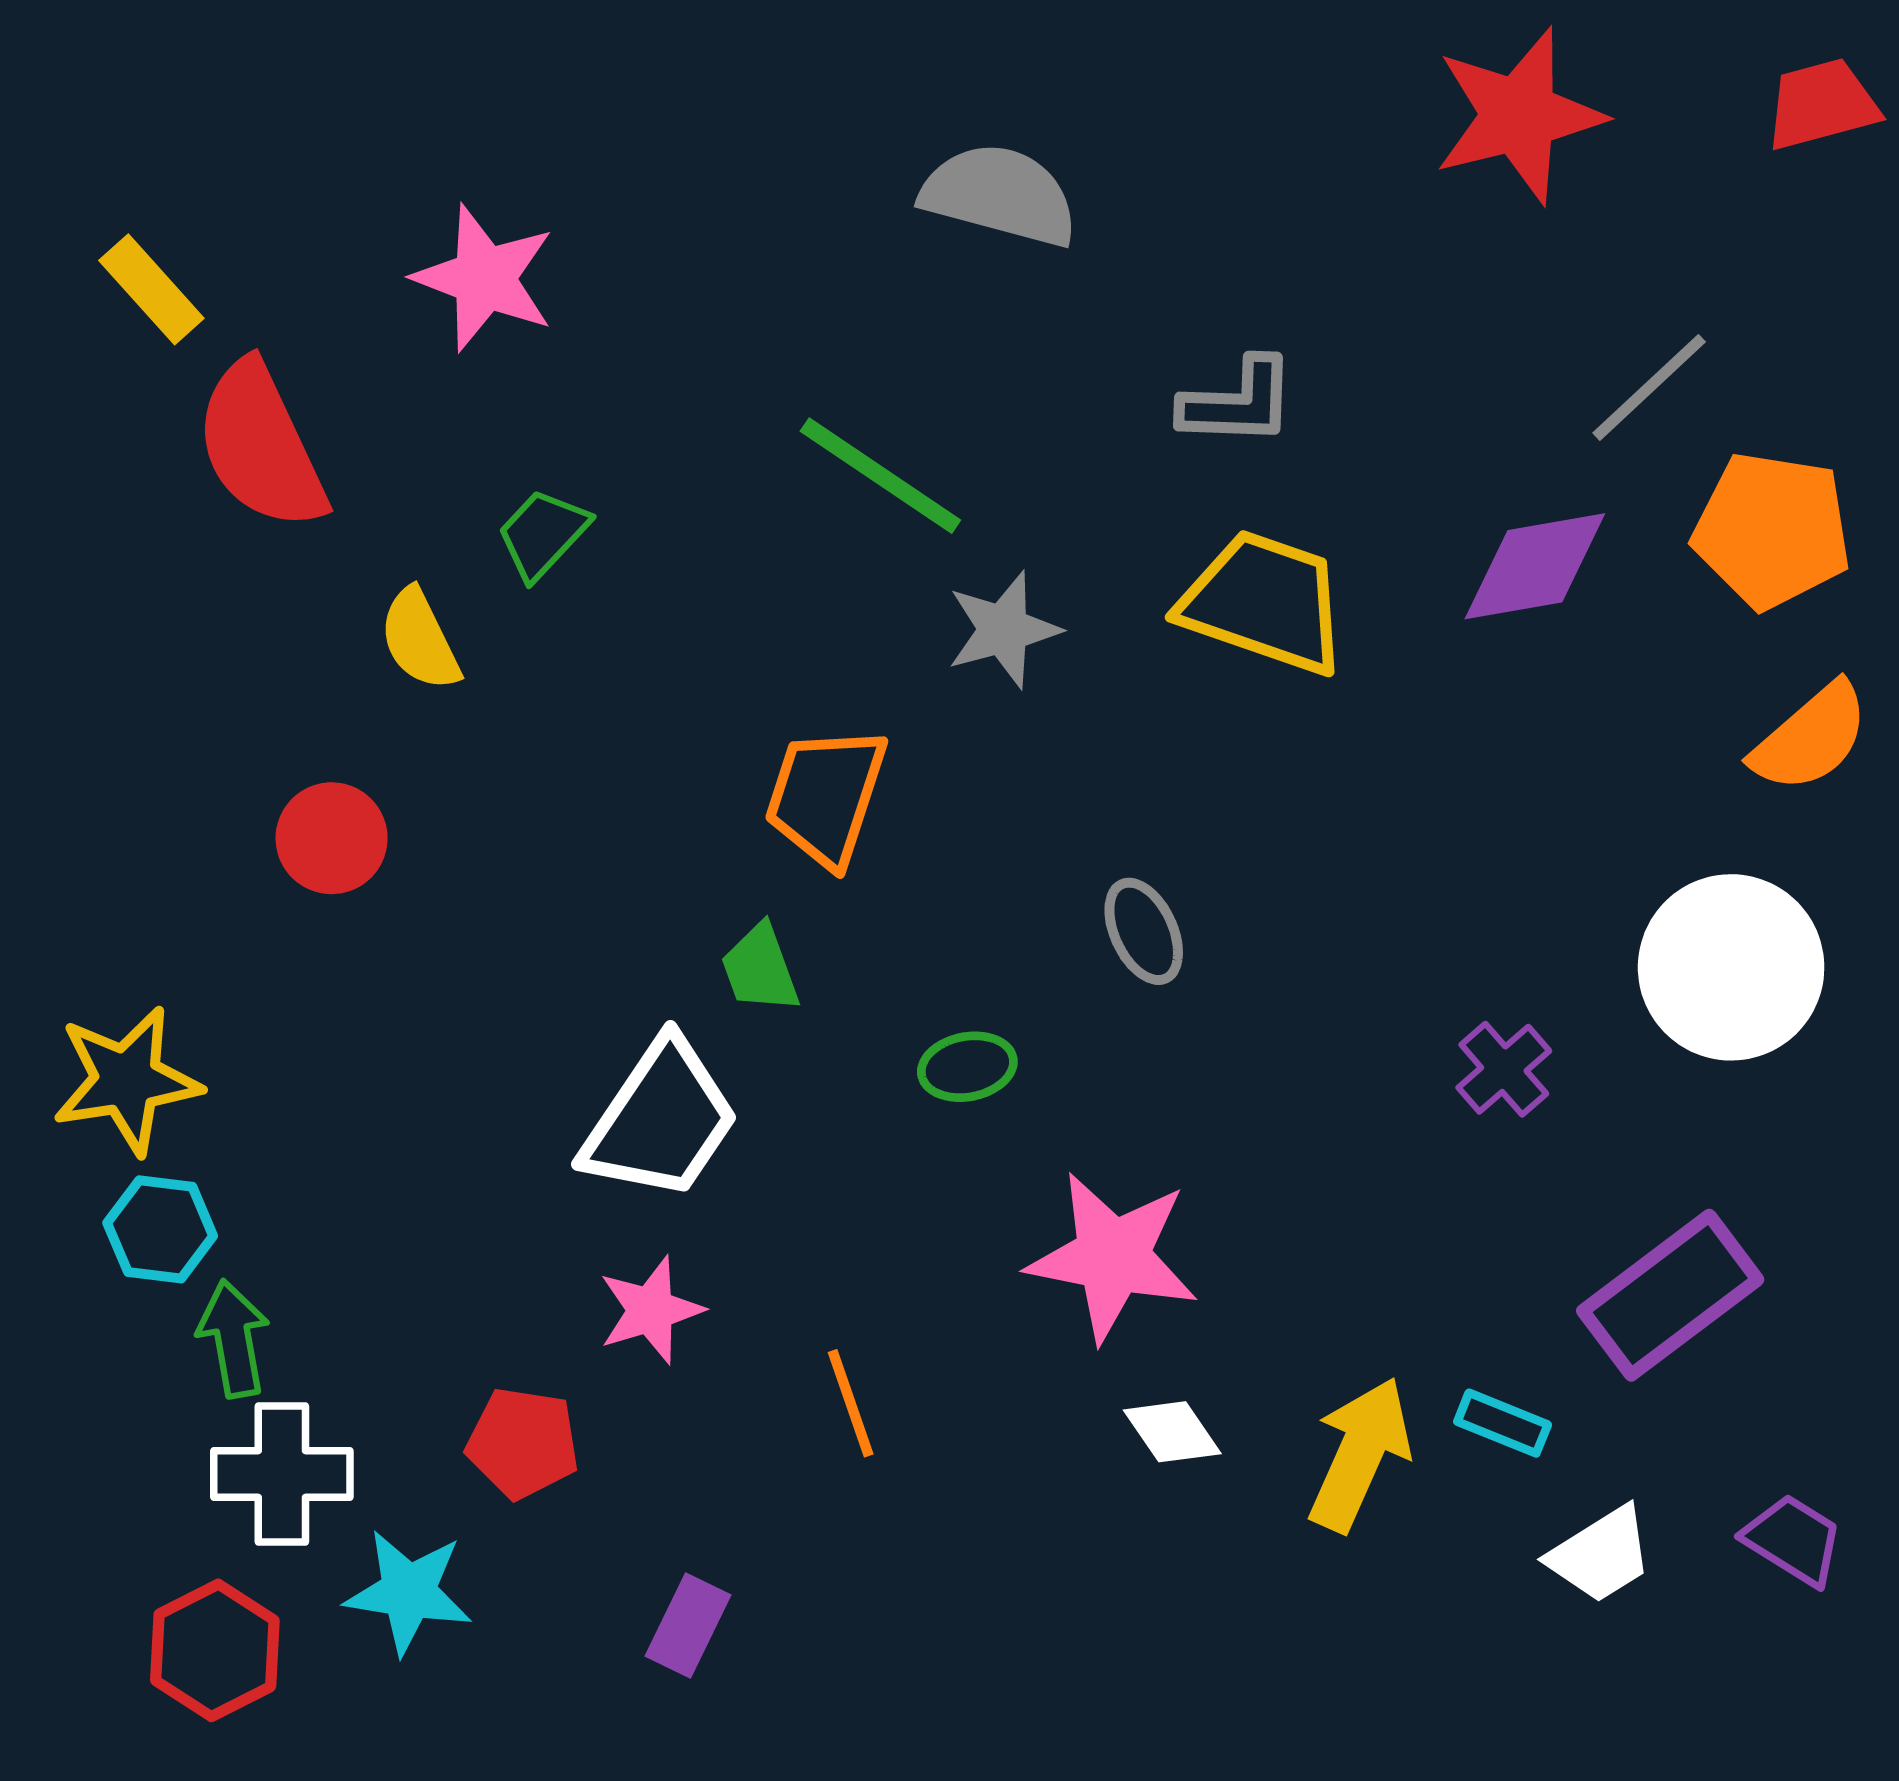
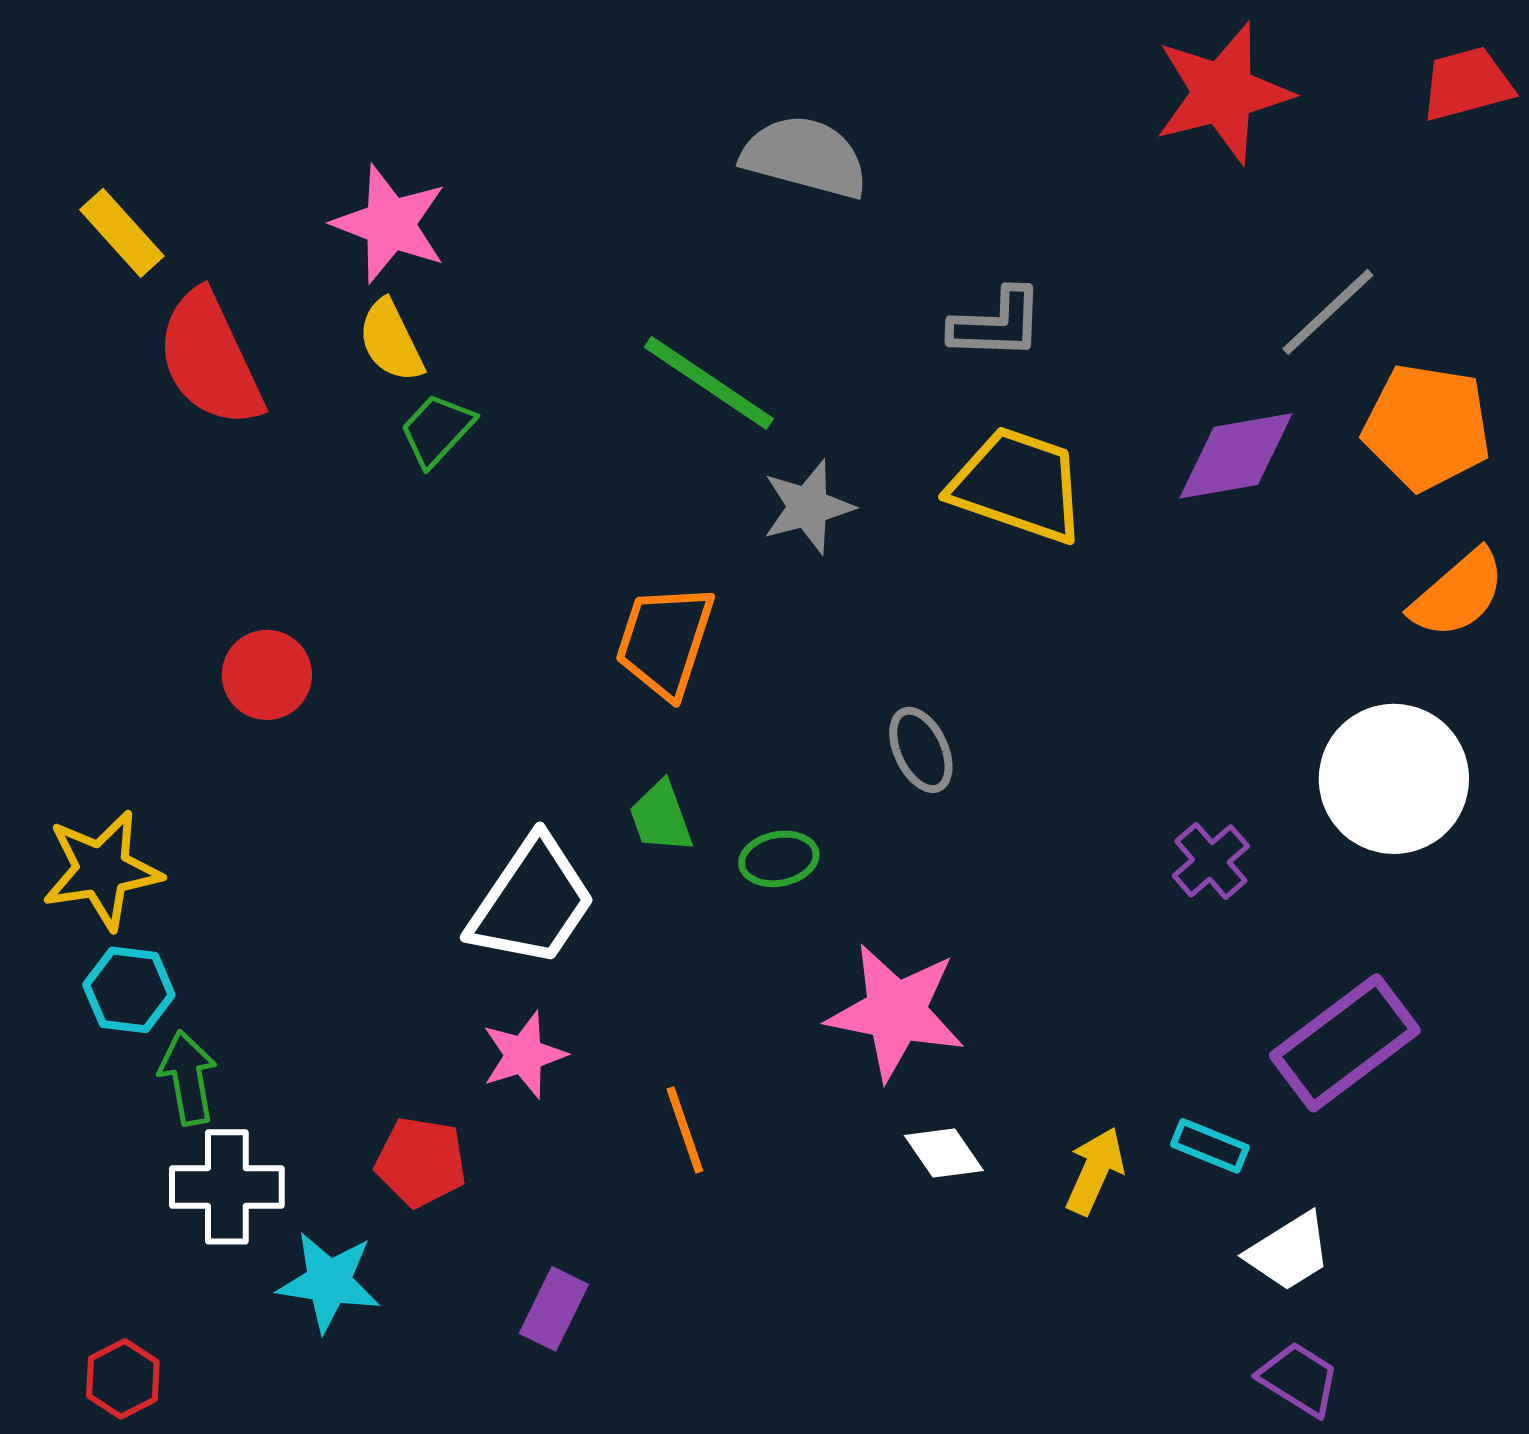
yellow semicircle: (420, 640) -> (391, 341), moved
green trapezoid: (760, 969) -> (661, 817), moved
yellow arrow: (1360, 1454) -> (1095, 1171), size x0.7
purple trapezoid: (1793, 1540) -> (1299, 1379), moved
red hexagon: (215, 1650) -> (123, 1379), moved, size x0.7

